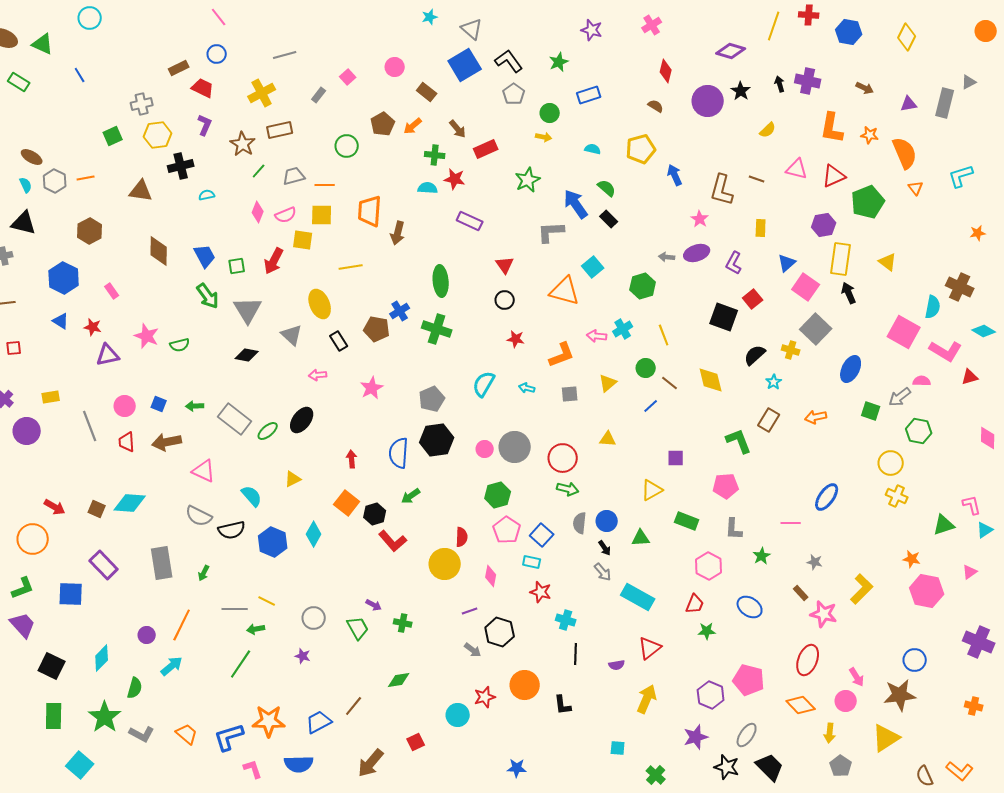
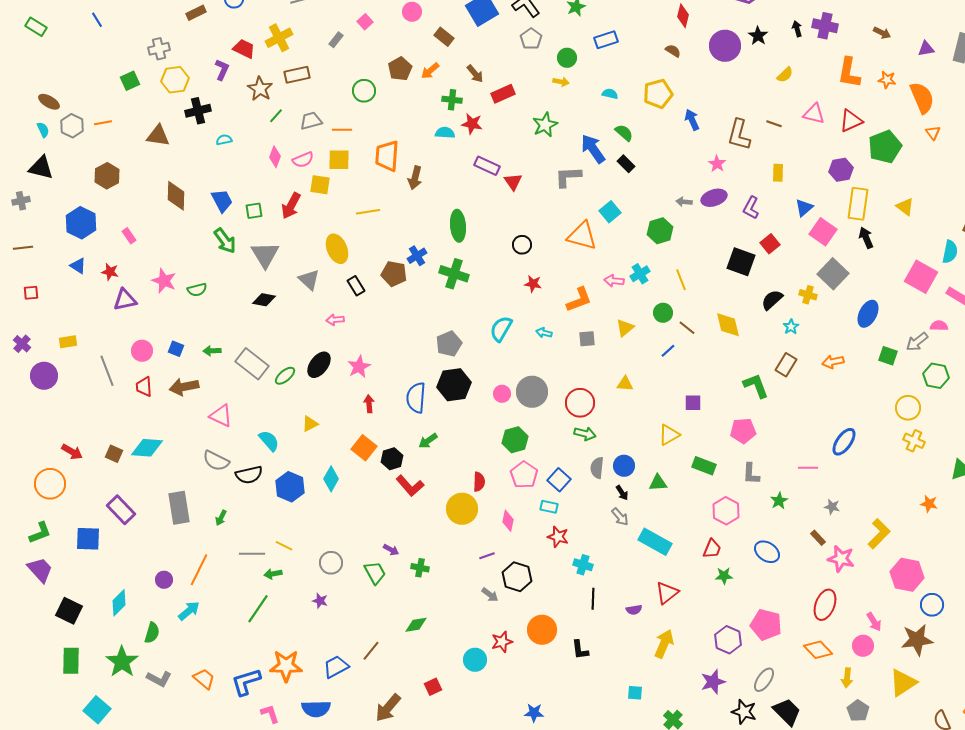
red trapezoid: (203, 88) -> (244, 49), moved
red triangle: (505, 265) -> (513, 182), moved
pink star: (372, 388) -> (359, 367), moved
pink hexagon: (927, 591) -> (907, 575), moved

